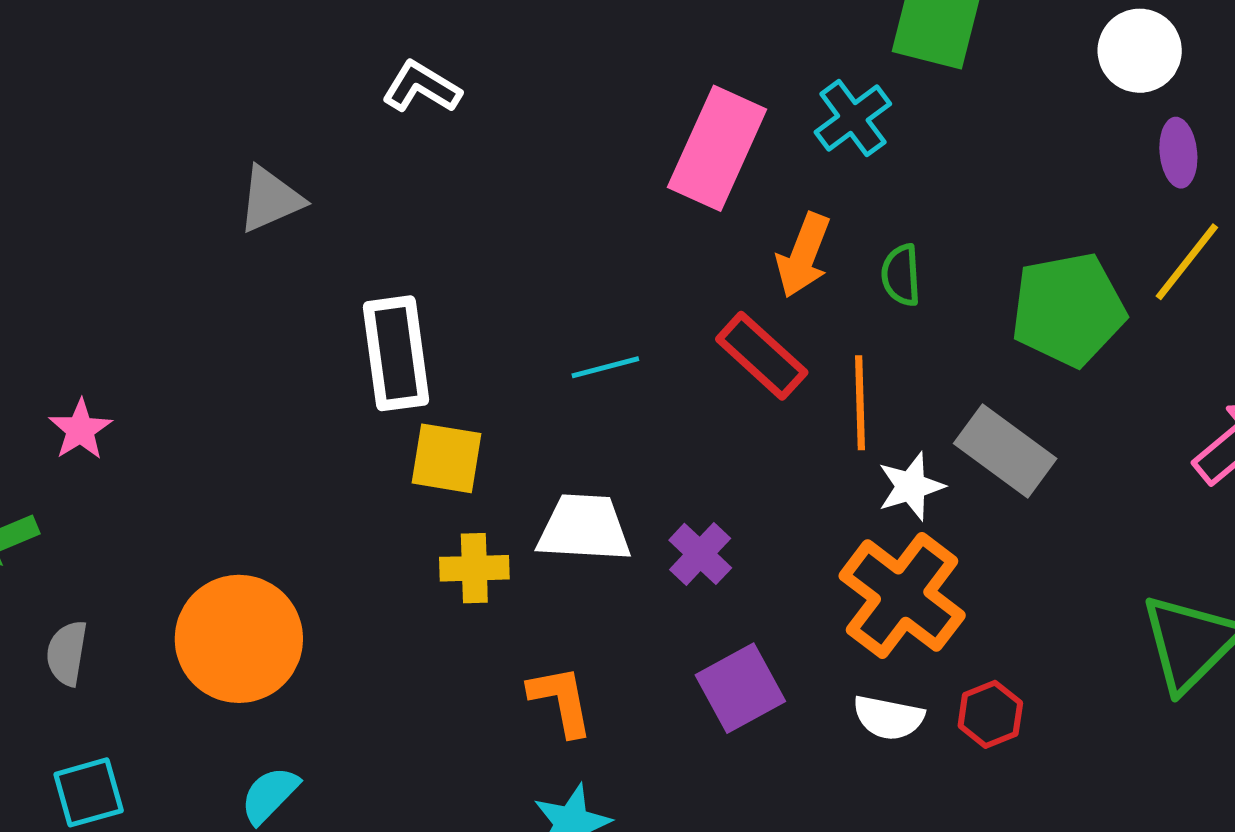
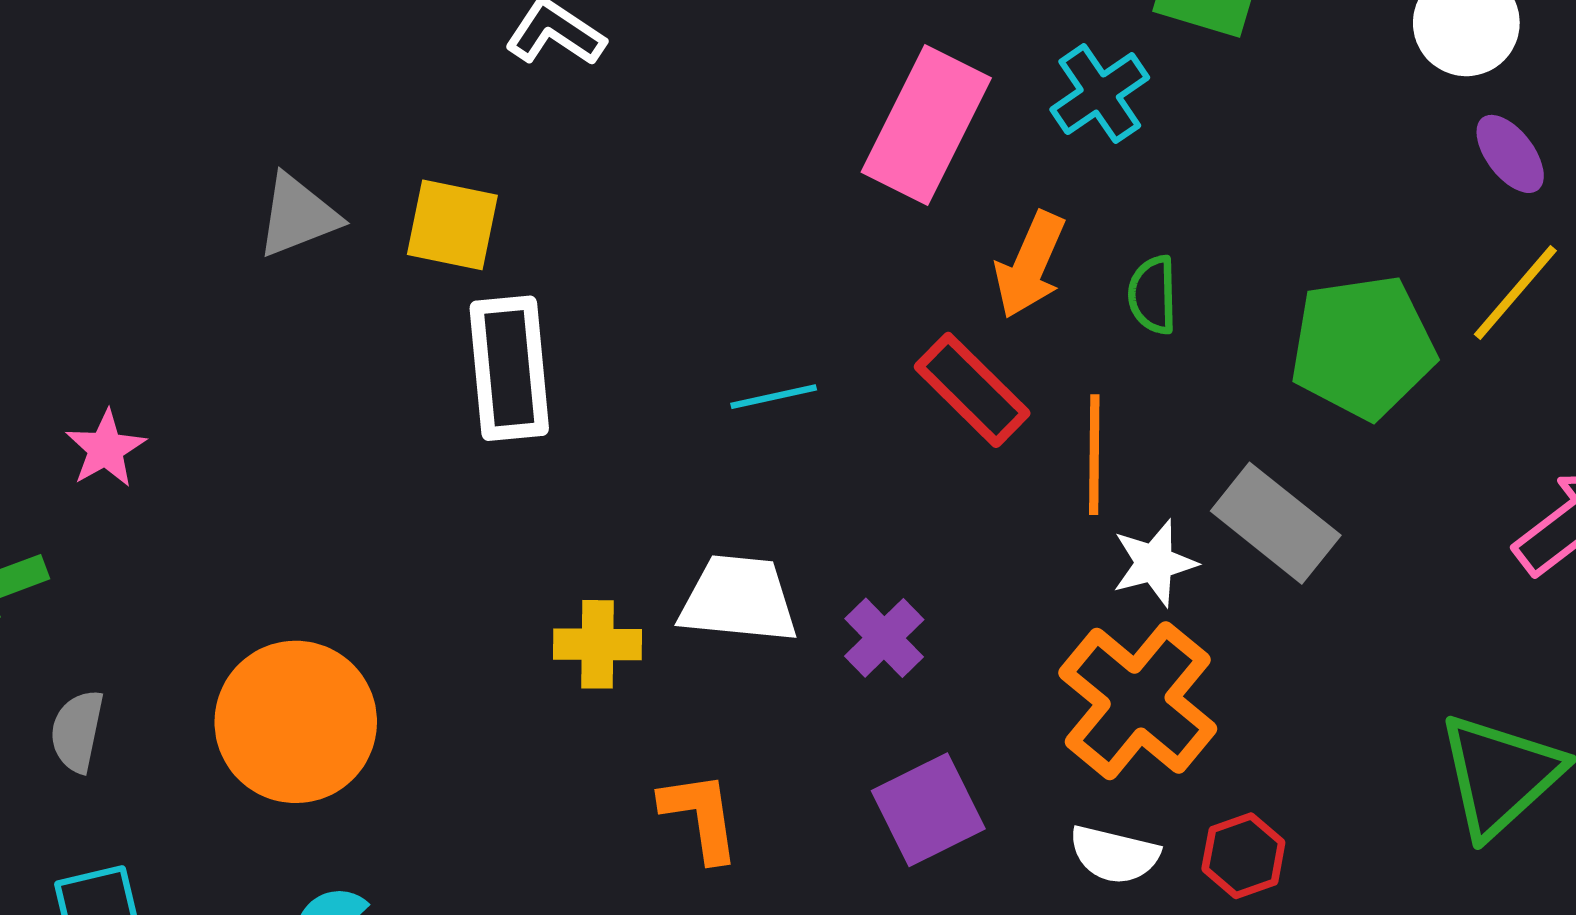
purple ellipse: (1178, 153) -> (1510, 154), turned -34
gray triangle: (270, 199) -> (298, 216), moved
yellow square: (446, 458) -> (452, 225), moved

